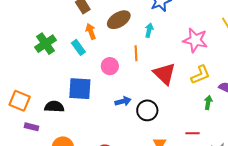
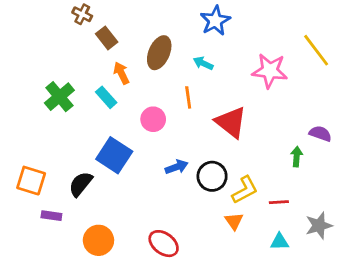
brown ellipse: (119, 20) -> (159, 53), turned -30
cyan arrow: (149, 30) -> (203, 63), turned -72
yellow L-shape: (200, 75) -> (245, 190), moved
blue square: (80, 89) -> (114, 155), turned 35
black semicircle: (54, 107) -> (81, 184), turned -48

